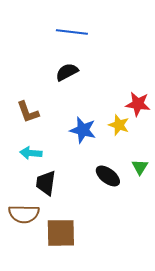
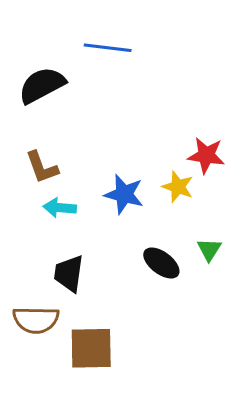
black semicircle: (67, 72) -> (42, 85), moved, size x1.4
cyan arrow: (31, 153) -> (60, 208), moved

